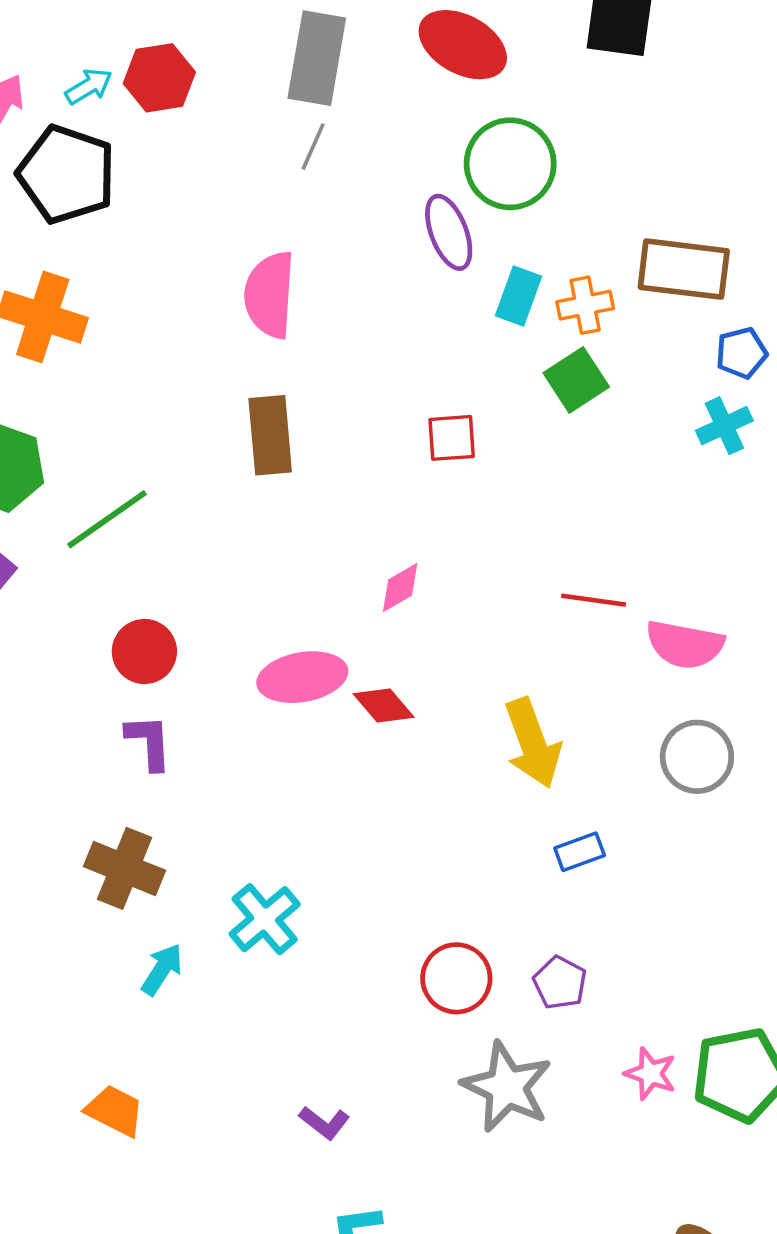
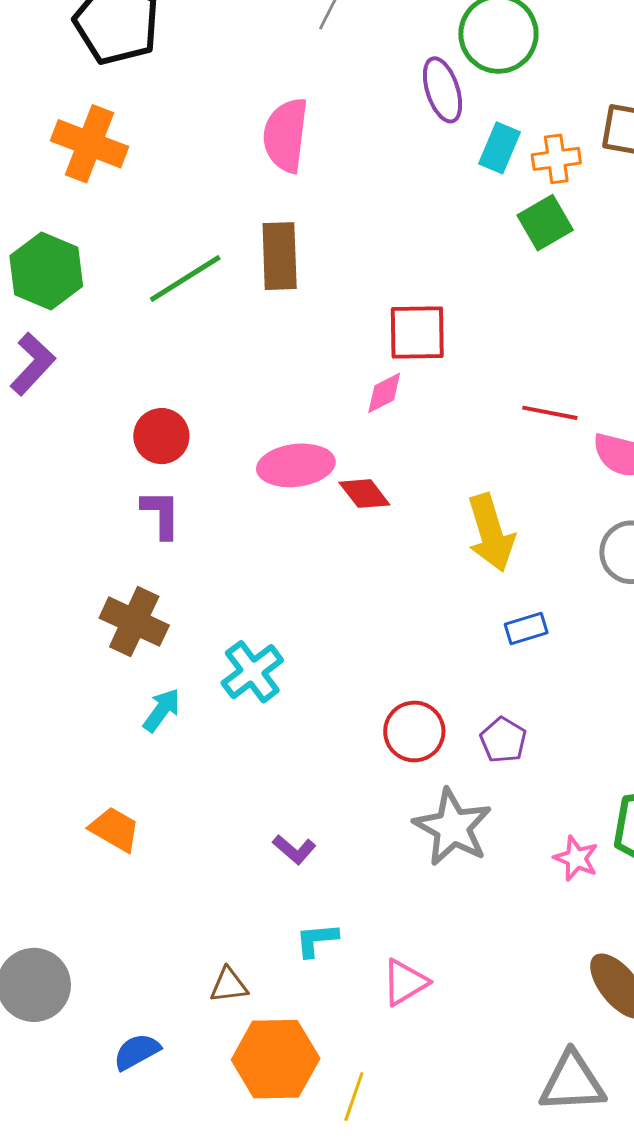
red square: (452, 438) -> (417, 332), moved, size x1.4
green line: (107, 519) -> (185, 278), moved
pink star: (650, 1074) -> (576, 858), moved

